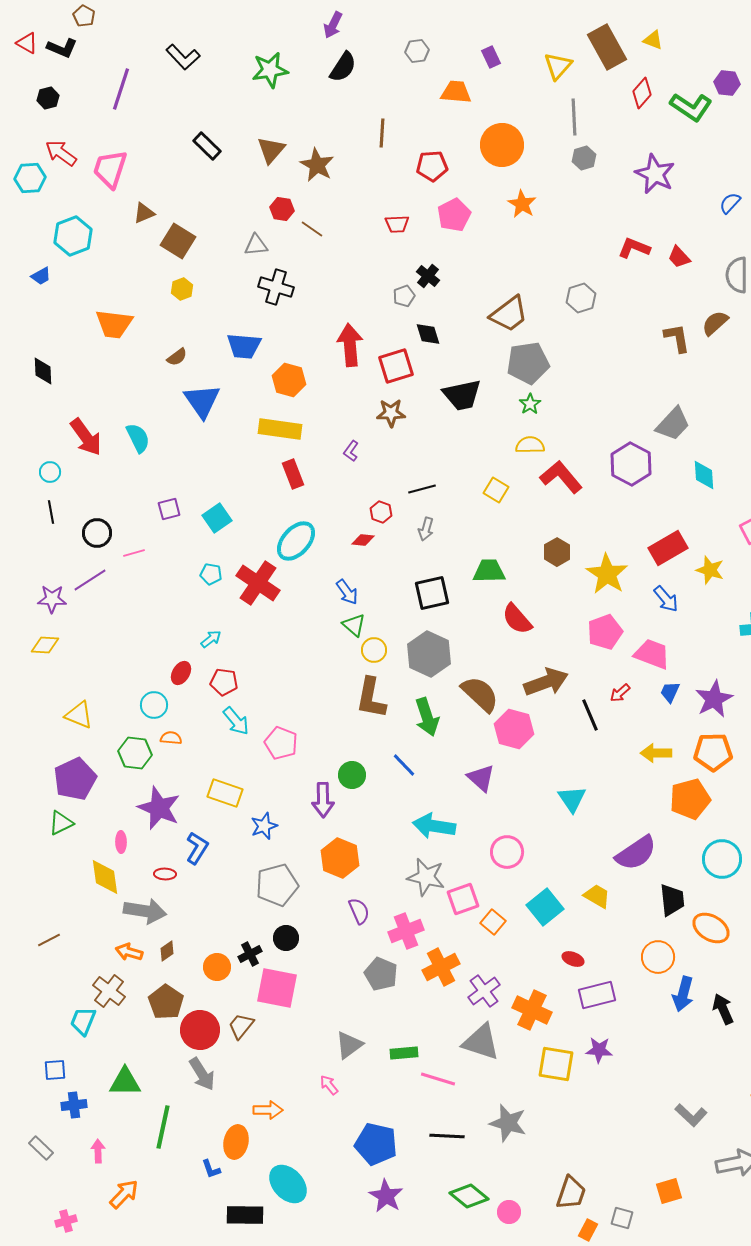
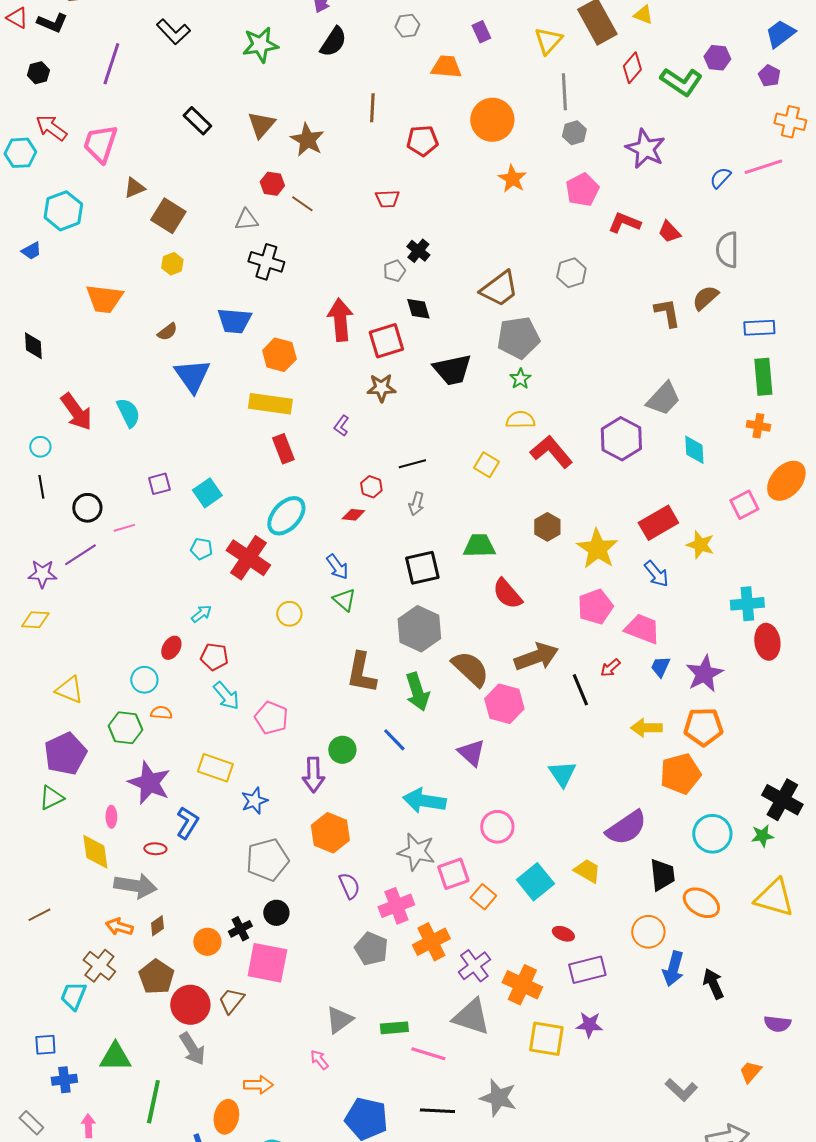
pink pentagon: (454, 215) -> (582, 190), moved
yellow circle: (374, 650) -> (289, 614), moved

